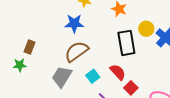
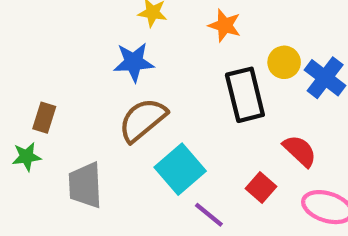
red semicircle: (118, 72) -> (300, 151), moved
cyan square: (93, 76) -> (180, 169), size x1.6
gray trapezoid: (62, 77) -> (85, 185), moved, turned -30

